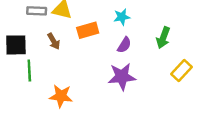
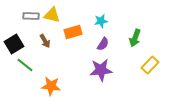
black square: (16, 45) -> (14, 44), turned -30
green line: (29, 71) -> (25, 65), turned -48

